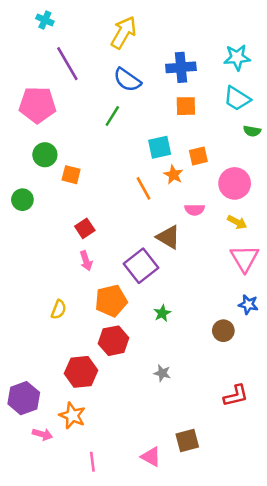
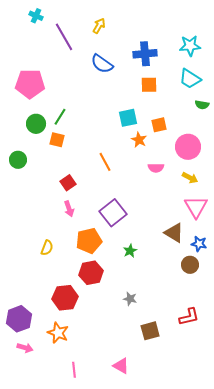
yellow arrow: (124, 32) -> (99, 26), size x0.6
purple line: (67, 64) -> (64, 37), moved
green line: (112, 116) -> (60, 117), moved
orange line: (143, 188) -> (105, 162), moved
brown triangle: (168, 237) -> (174, 233), moved
brown circle: (223, 331) -> (190, 265), moved
pink arrow: (42, 434) -> (25, 348), moved
brown square: (187, 441) -> (150, 331), moved

